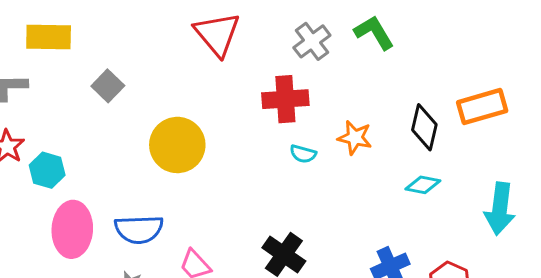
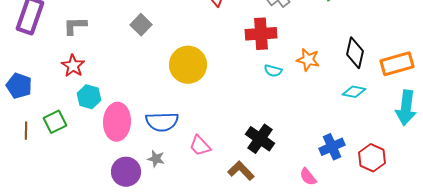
orange rectangle: (482, 107) -> (397, 64), moved
cyan hexagon: (47, 170) -> (89, 97), moved

